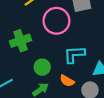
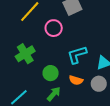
pink circle: (56, 21) -> (54, 28), size x0.7

